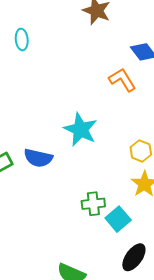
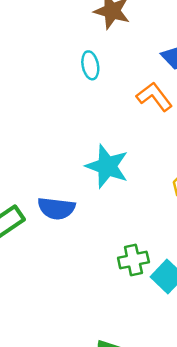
cyan ellipse: (22, 39) -> (90, 65), moved

